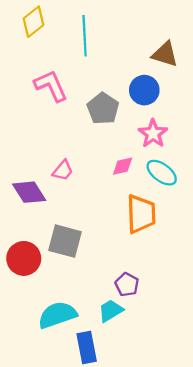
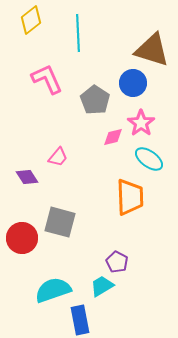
brown triangle: (165, 54) -> (152, 50), size x1.4
pink diamond: (123, 166) -> (113, 137), moved
purple diamond: (29, 192) -> (27, 177), size x0.7

